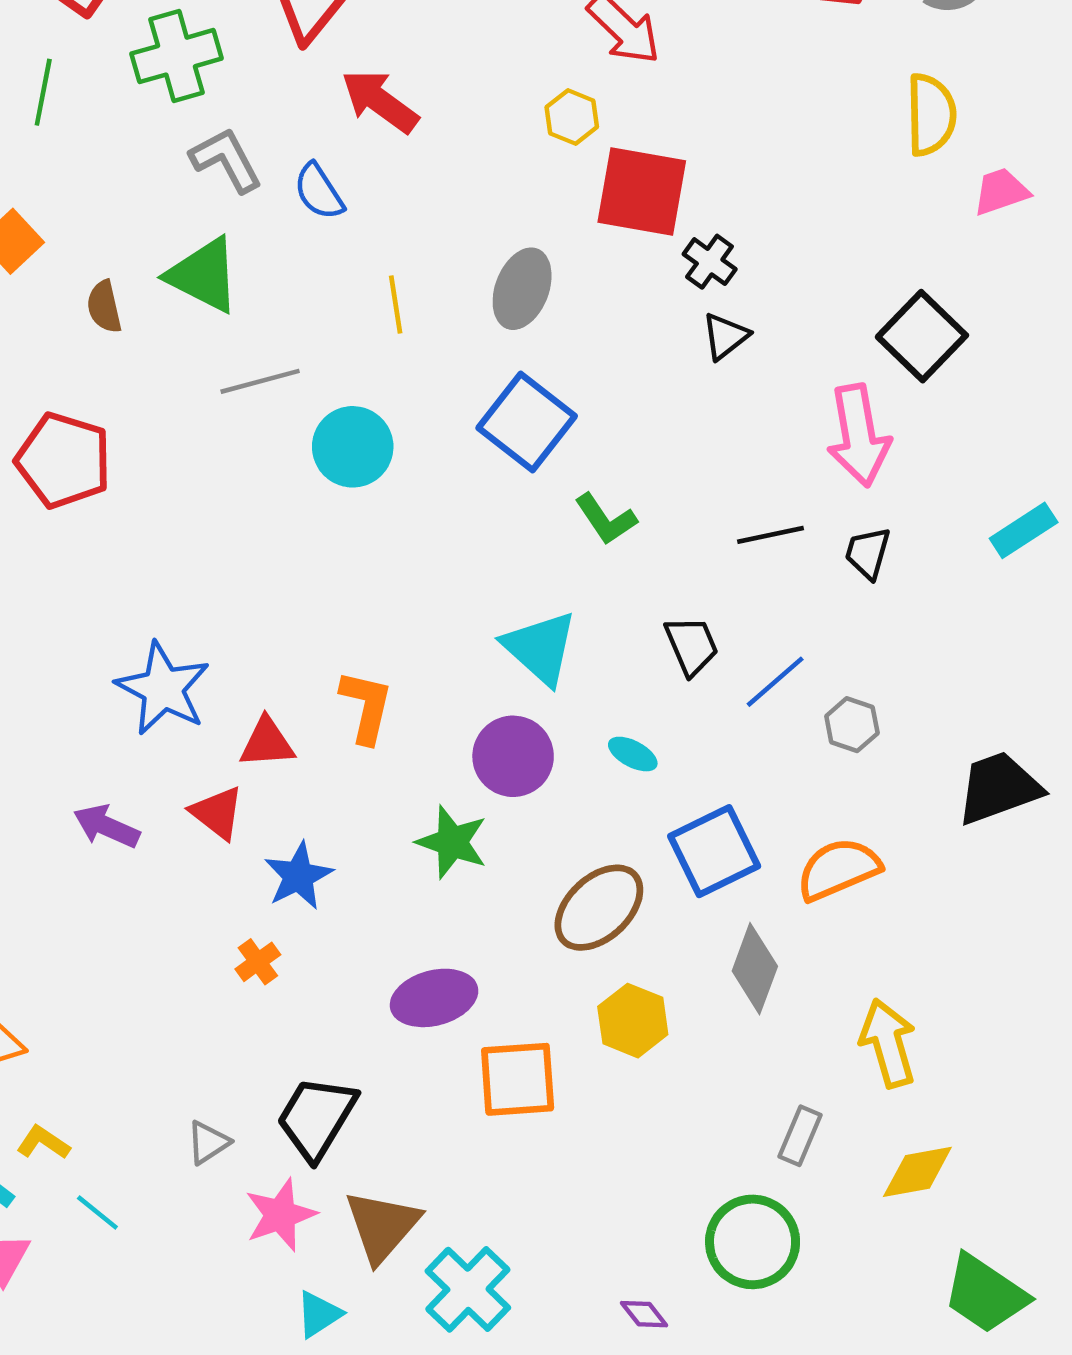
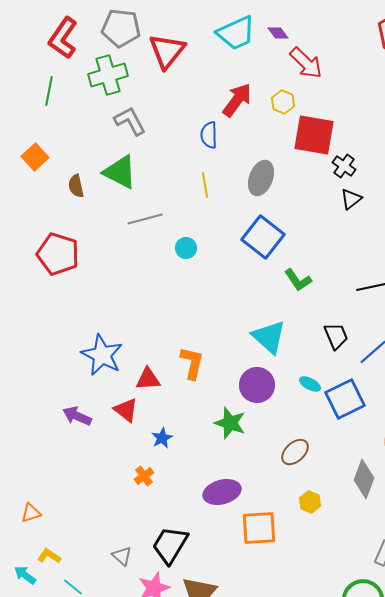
red arrow: (380, 101) -> (237, 100), moved, turned 90
blue semicircle: (319, 192) -> (209, 135), moved, turned 32
cyan circle: (353, 447) -> (186, 248), size x0.6
blue square: (714, 851) -> (345, 399), moved
blue star: (298, 876) -> (162, 438), size x0.7
brown ellipse: (599, 908) -> (295, 452), size x0.7
yellow hexagon: (633, 1021) -> (310, 502), size x0.7
gray triangle: (208, 1143) -> (122, 556), turned -45

